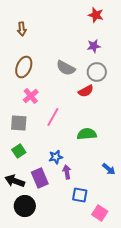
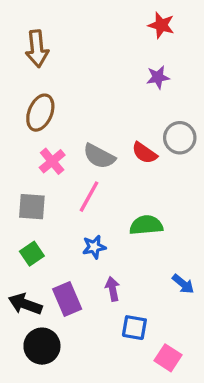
brown arrow: (22, 29) -> (37, 49), size x1.5
gray semicircle: (66, 68) -> (99, 156), moved
gray circle: (97, 72) -> (180, 138), moved
red semicircle: (86, 91) -> (144, 153), turned 63
blue star: (56, 157) -> (94, 247), moved

